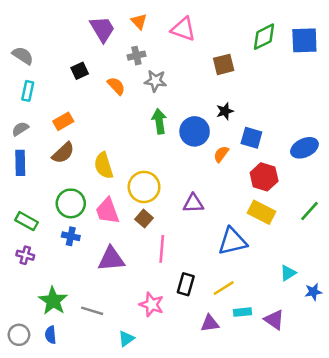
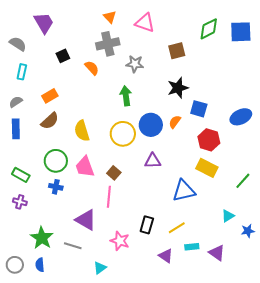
purple trapezoid: (102, 29) -> (44, 23), moved
gray cross: (136, 56) -> (108, 44), size x1.6
gray star: (155, 81) -> (135, 64), moved
black star: (225, 111) -> (178, 88), size x1.5
blue circle: (195, 131) -> (151, 125), moved
yellow circle: (144, 187) -> (123, 134), moved
green line: (310, 211) -> (243, 181), moved
pink line: (162, 249) -> (109, 197), moved
purple triangle: (111, 259) -> (86, 220), moved, turned 35
purple triangle: (210, 323) -> (166, 256), turned 42

